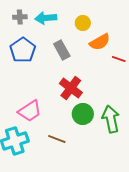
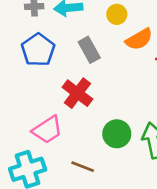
red cross: (71, 88) -> (77, 93), moved

